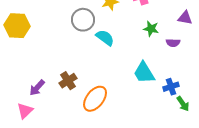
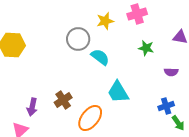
purple semicircle: (173, 43) -> (171, 72), moved
cyan trapezoid: (144, 73) -> (118, 92), moved
purple arrow: (37, 88) -> (32, 107), turned -30

